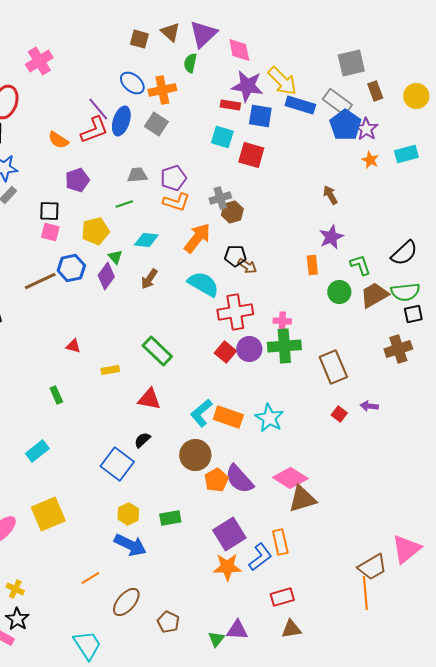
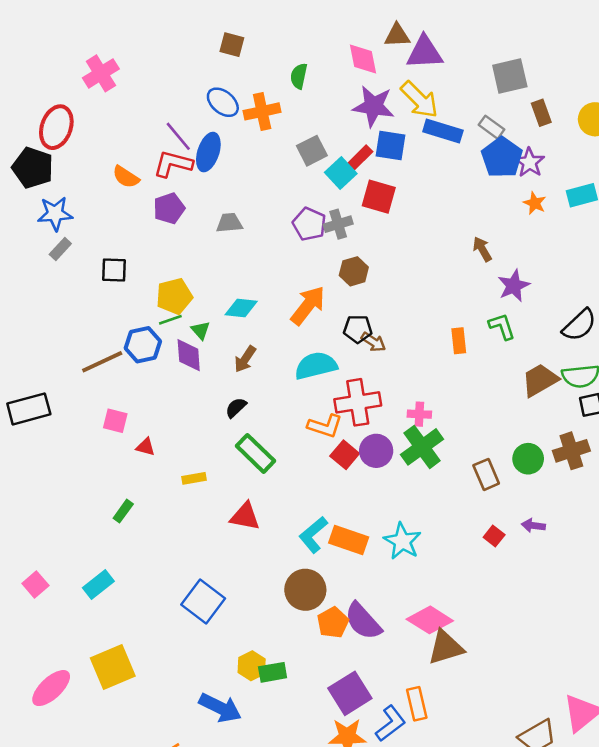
brown triangle: (170, 32) -> (397, 35), moved, turned -45
purple triangle: (203, 34) -> (425, 52), moved, turned 40
gray rectangle: (337, 102) -> (491, 127), size x0.7
red rectangle: (230, 105) -> (360, 157), moved, turned -54
gray square: (156, 124) -> (312, 151), moved, turned 30
red L-shape: (94, 130) -> (173, 164), turned -144
cyan square: (222, 137) -> (341, 173), turned 30
purple pentagon: (173, 178) -> (309, 224), moved, turned -30
purple pentagon: (77, 180) -> (169, 208), moved
gray cross: (220, 198) -> (338, 224), moved
orange L-shape: (176, 202) -> (325, 426), moved
green line: (124, 204) -> (170, 320), moved
pink square: (50, 232) -> (115, 421), moved
purple star: (331, 237) -> (514, 286), moved
green L-shape: (360, 265) -> (502, 326), moved
purple diamond: (106, 276) -> (189, 355), turned -40
cyan semicircle: (203, 284) -> (316, 366), turned -44
green circle: (339, 292) -> (528, 459), moved
green cross: (284, 346) -> (422, 447), turned -32
brown rectangle: (333, 367) -> (486, 474), size x0.7
green rectangle: (56, 395) -> (123, 511), turned 60
black semicircle: (142, 440) -> (236, 408), moved
yellow hexagon: (128, 514) -> (252, 666), moved

